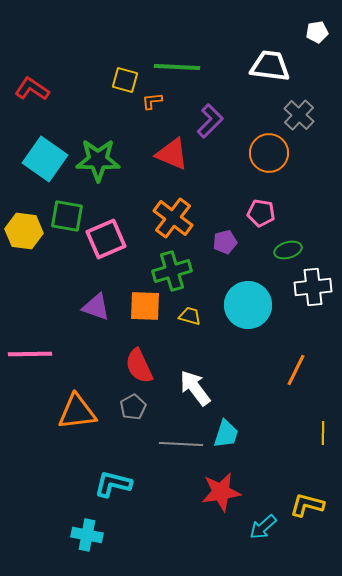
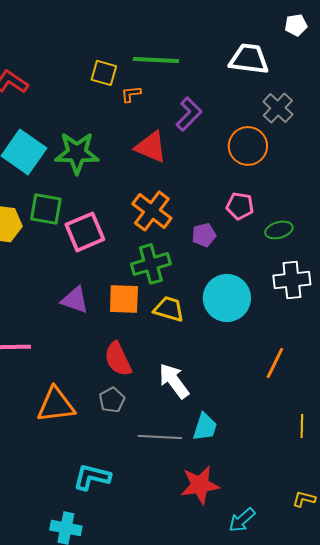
green ellipse: (288, 250) -> (279, 230), moved
yellow trapezoid: (190, 316) -> (169, 309), size x1.4
yellow L-shape: (307, 505) -> (304, 499), moved, size x0.7

